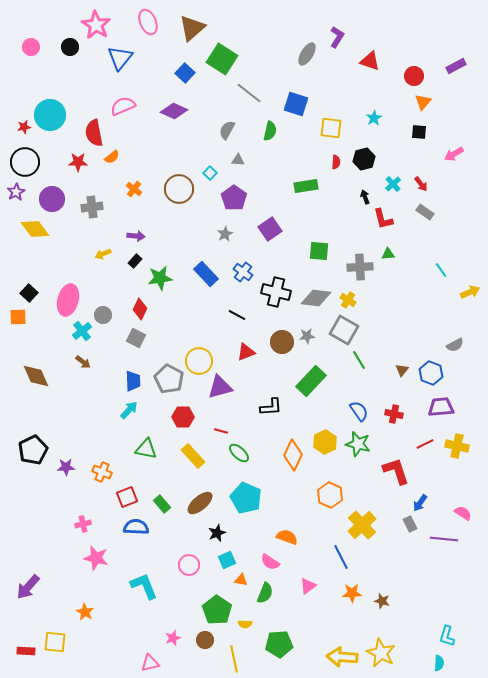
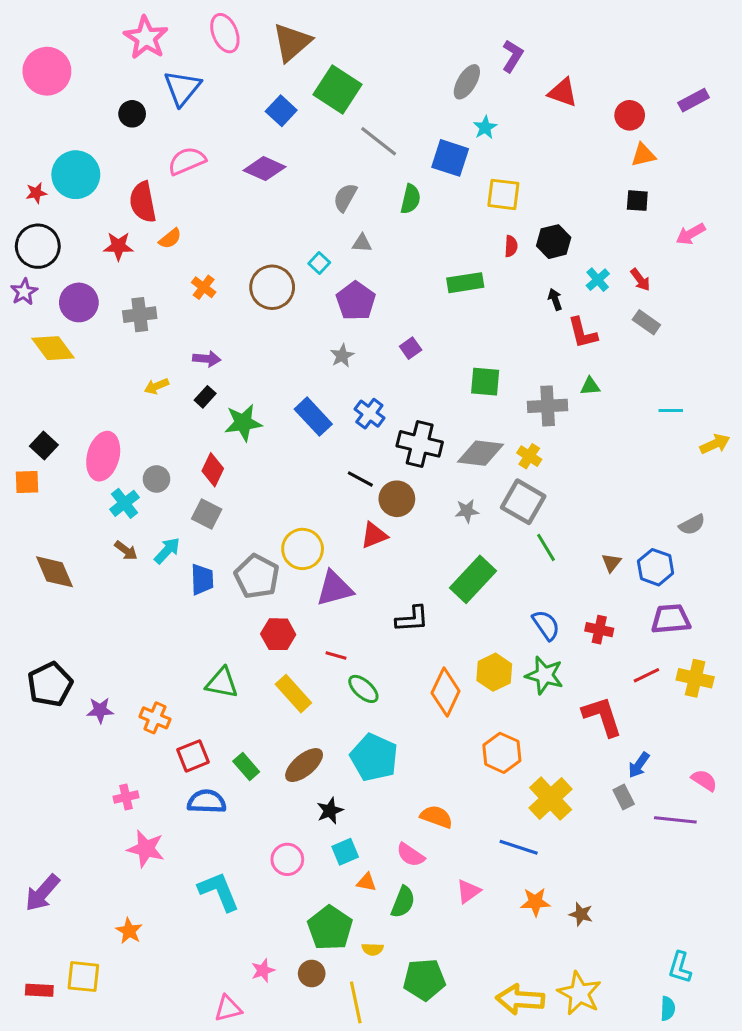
pink circle: (31, 47) -> (47, 71), size x1.8
black circle: (70, 47) -> (132, 114), moved
orange triangle: (423, 102) -> (643, 155), turned 36
cyan star: (374, 118) -> (485, 127), moved
purple square: (270, 229) -> (411, 348), size x0.6
cyan line: (441, 270) -> (671, 411), turned -56
brown circle: (282, 342) -> (397, 499), moved
cyan arrow: (129, 410) -> (167, 550), moved
blue line: (341, 557) -> (519, 847), turned -45

